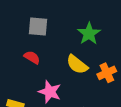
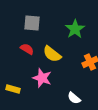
yellow semicircle: (77, 64) -> (52, 54), moved

